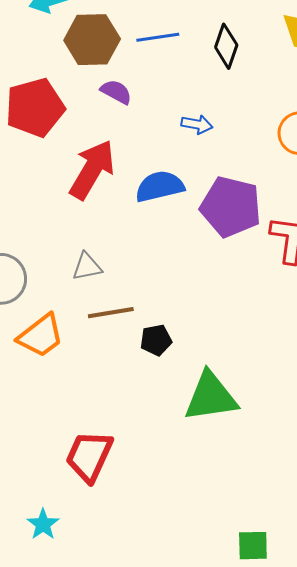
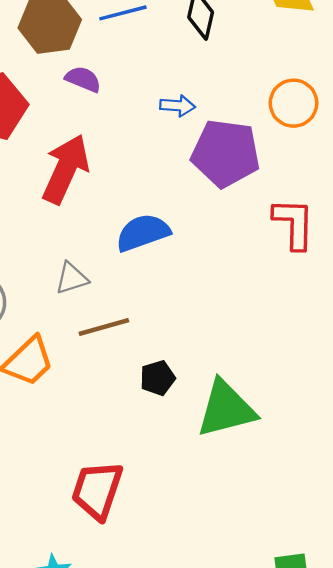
blue semicircle: (160, 186) -> (143, 233), moved
purple pentagon: (231, 207) -> (226, 153), moved
black pentagon: (156, 340) -> (158, 378), moved

